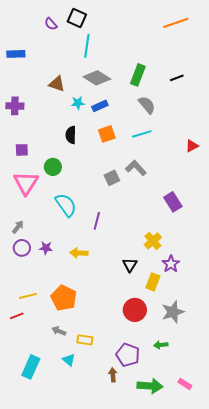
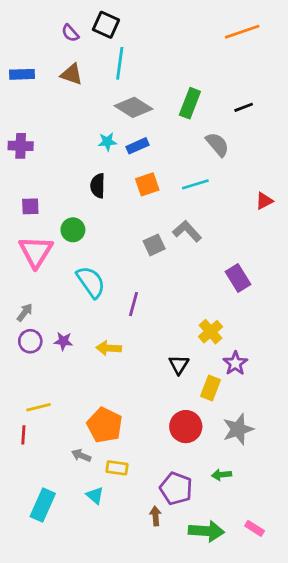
brown triangle: (57, 84) -> (72, 74), moved
gray semicircle: (147, 105) -> (217, 144), moved
orange pentagon: (64, 298) -> (105, 425), moved
red line: (17, 316) -> (23, 435), turned -64

